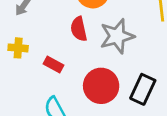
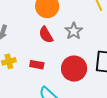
gray star: (117, 36) -> (74, 31), size x0.7

